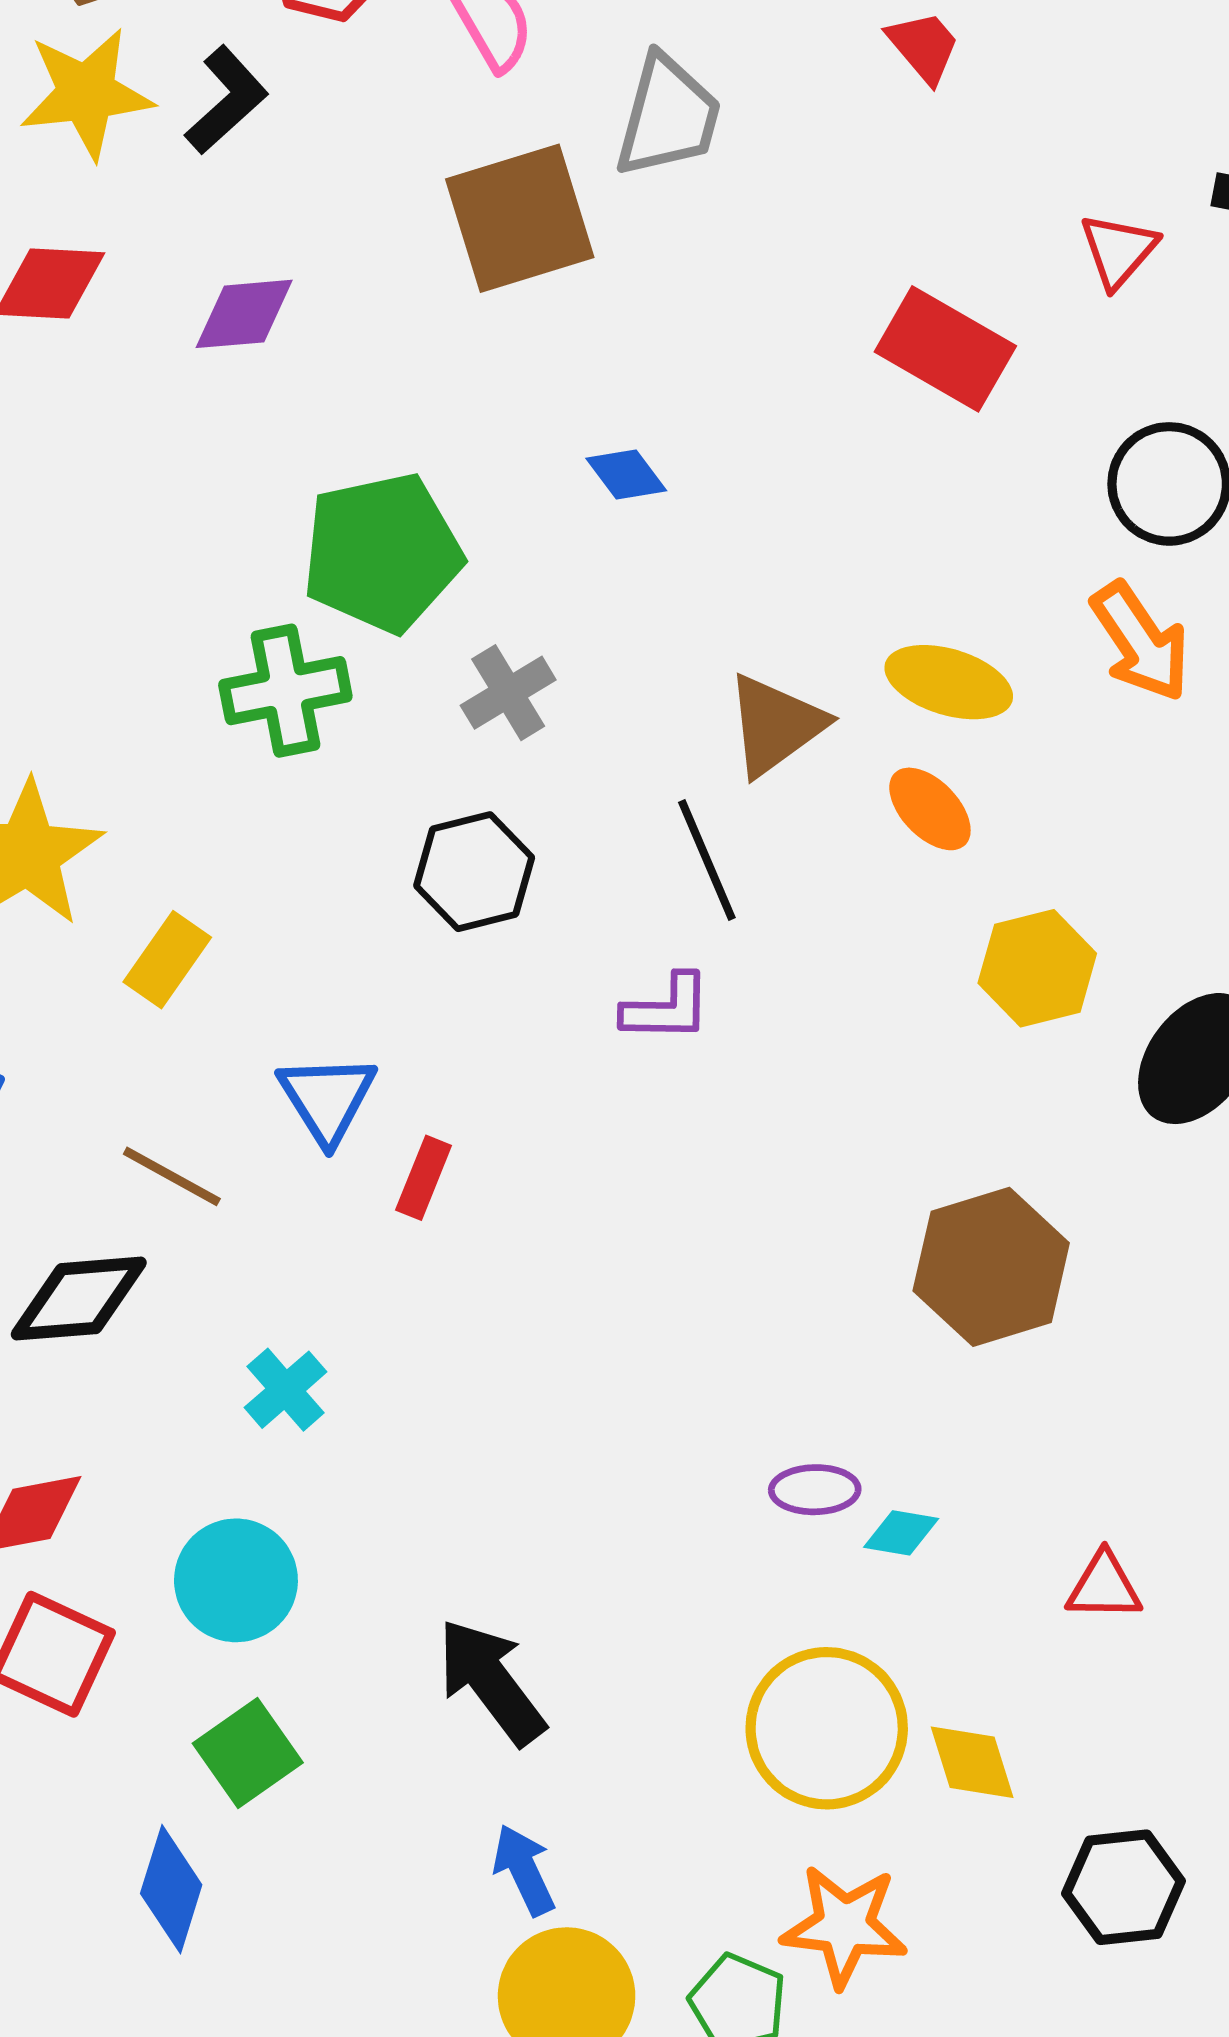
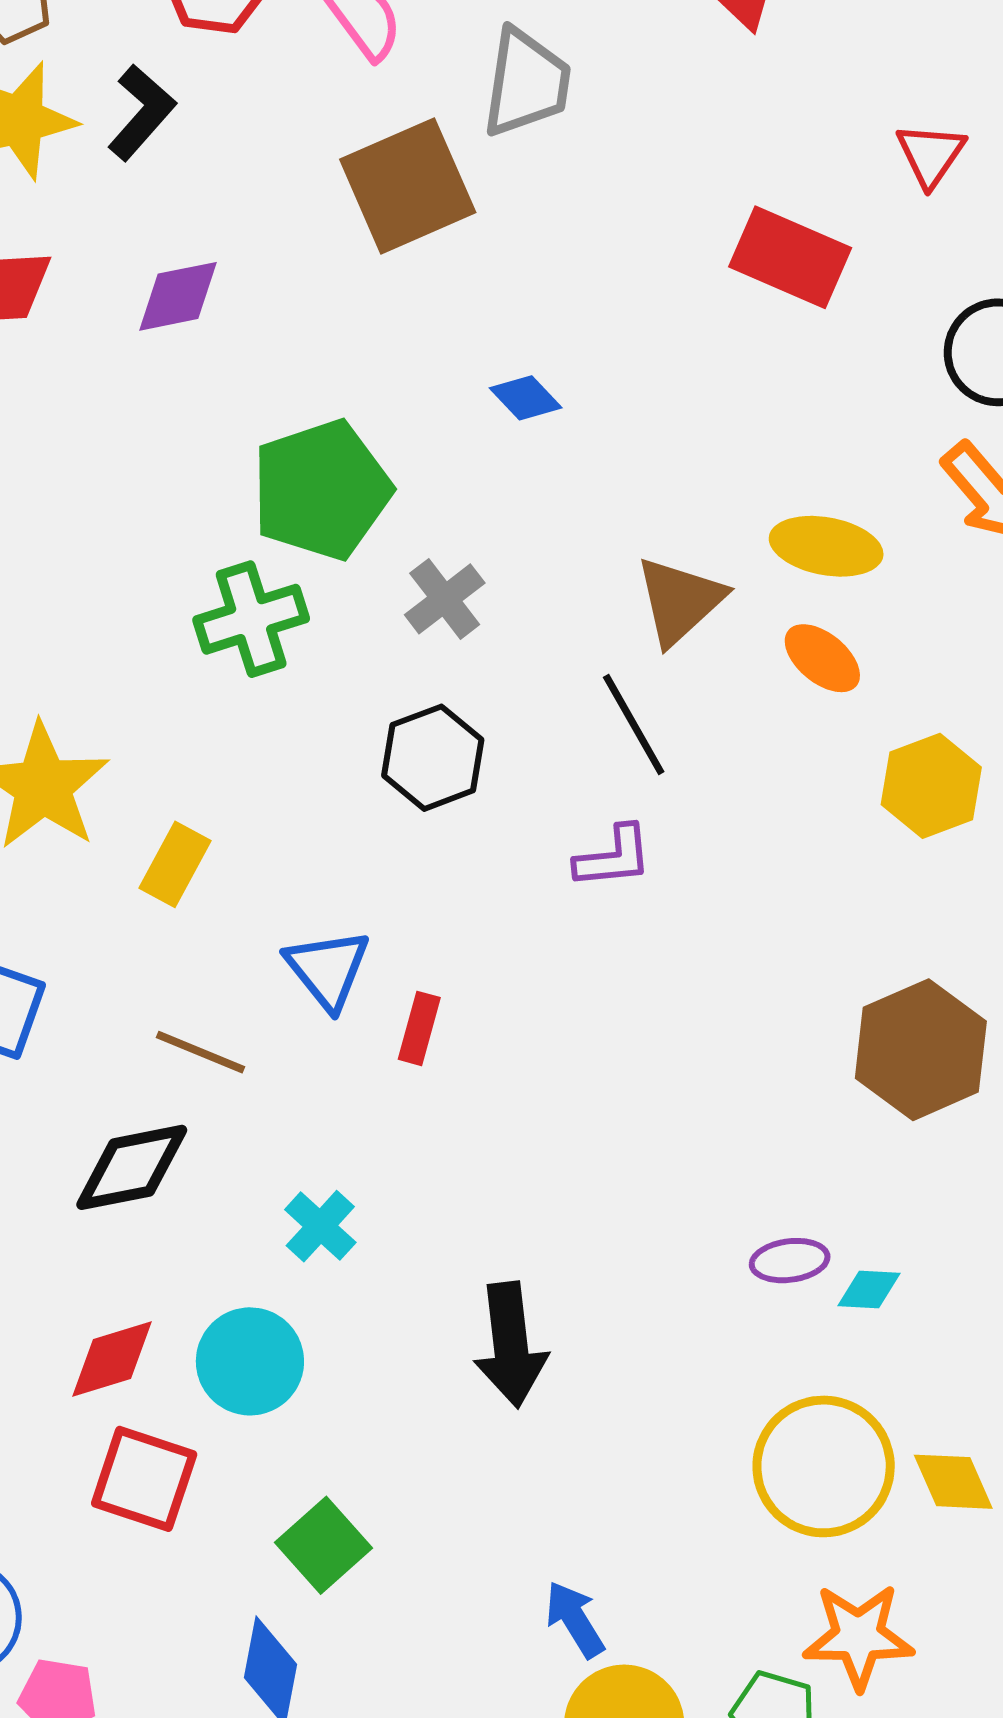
cyan circle: (236, 1580) -> (250, 1361), moved
black arrow: (491, 1682) -> (510, 1345), moved, turned -143

